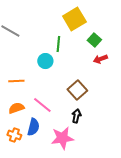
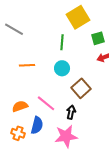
green square: (94, 40) -> (98, 38), turned 32
cyan circle: (45, 61) -> (62, 68), moved
orange line: (16, 81) -> (27, 65), moved
black arrow: (76, 116) -> (71, 112), moved

